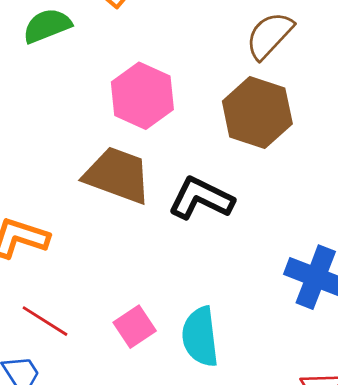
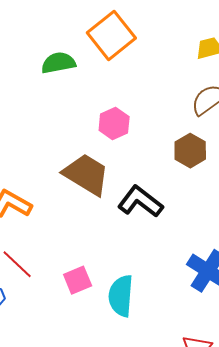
pink hexagon: (142, 96) -> (114, 124), size x0.7
brown hexagon: (257, 113) -> (190, 151), size x0.7

